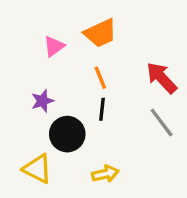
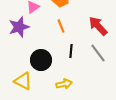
purple star: (42, 101) -> (19, 27), moved, size x1.5
black line: (102, 109) -> (71, 51), moved

